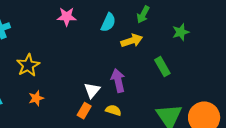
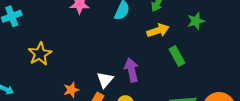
yellow arrow: (132, 41) -> (158, 31), moved
orange star: (36, 98) -> (71, 90), moved

